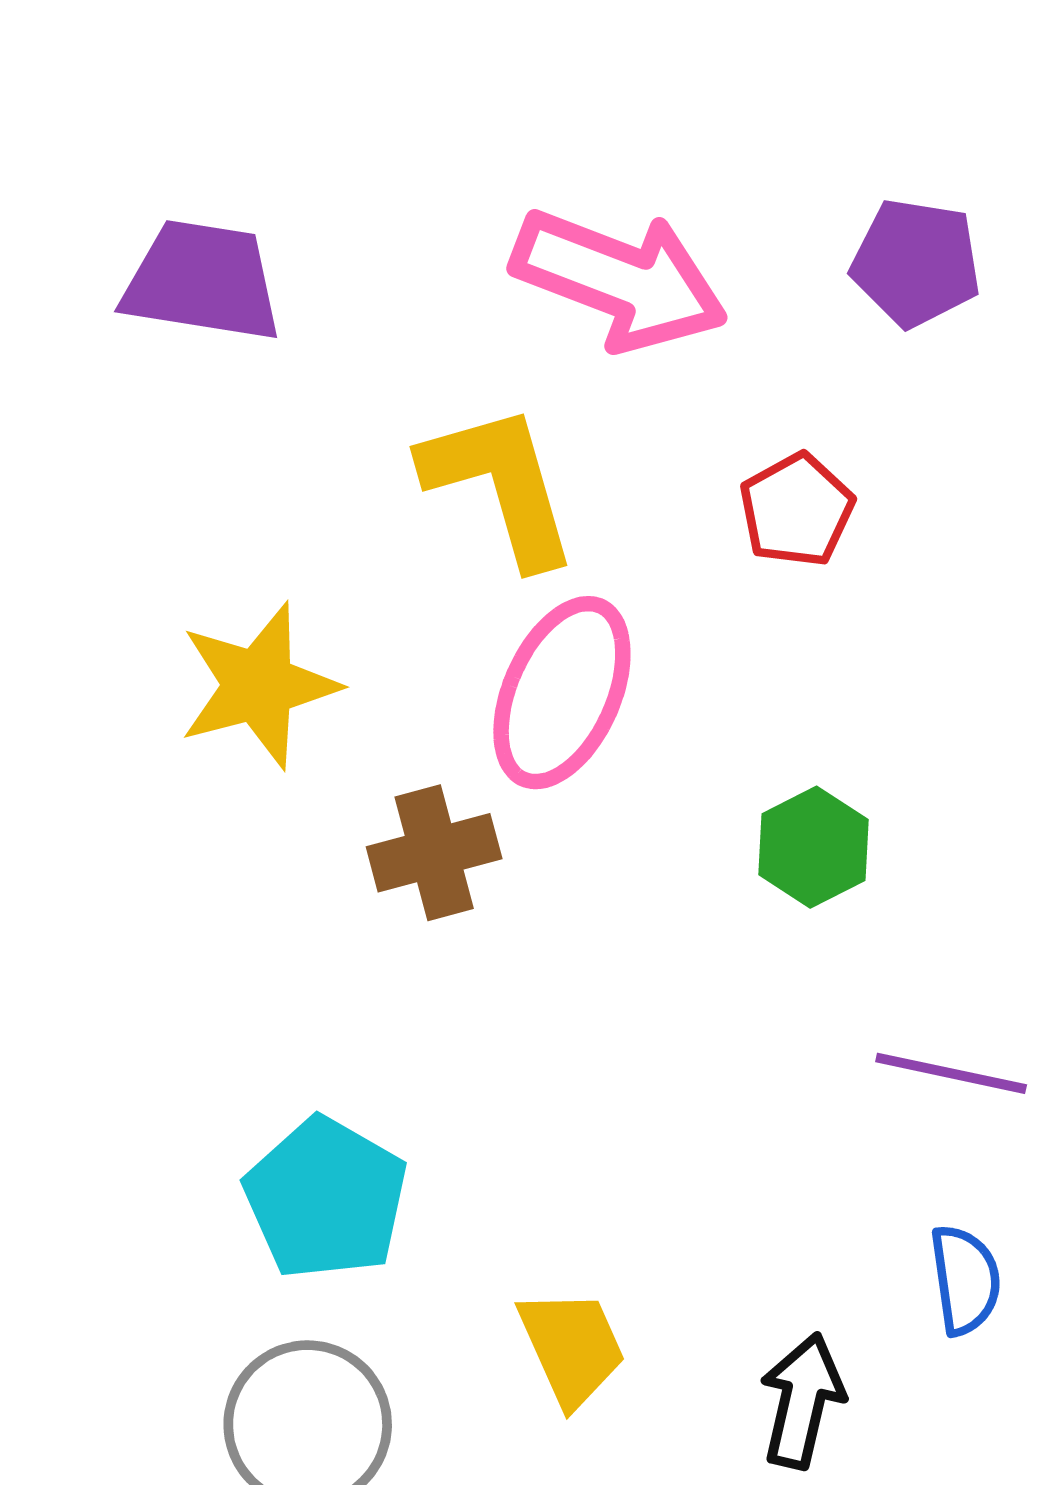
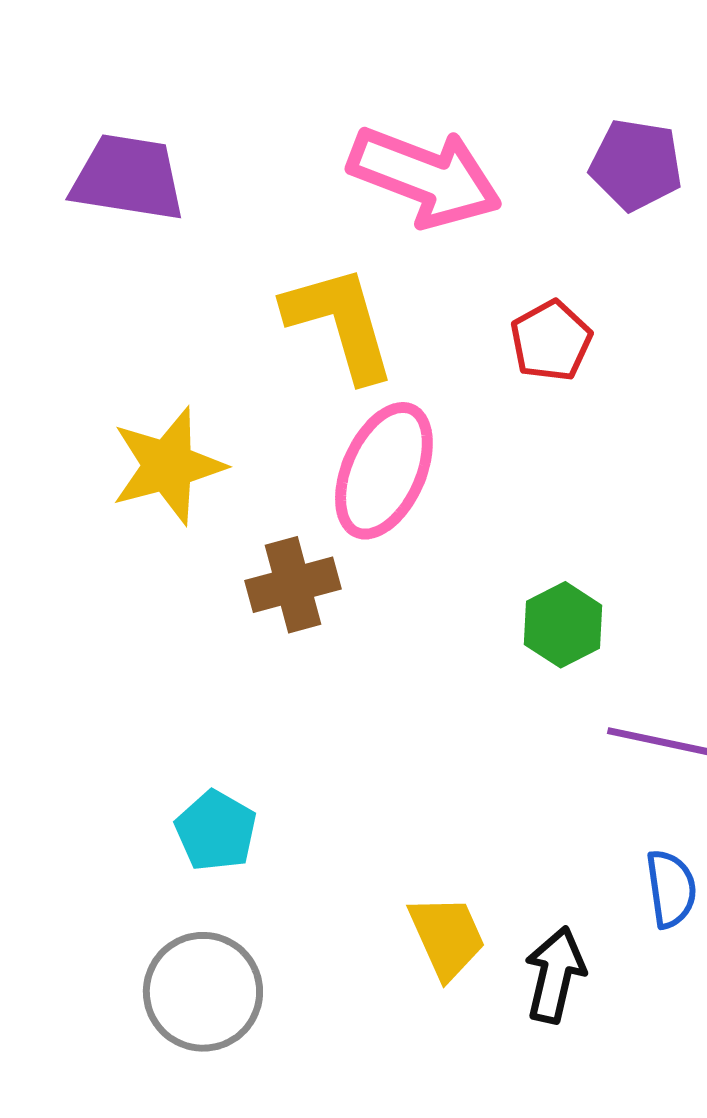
green hexagon: (813, 847) -> (563, 625), moved
cyan pentagon: (326, 1198) -> (216, 831), size x0.7
yellow trapezoid: (572, 1347) -> (447, 937), moved

